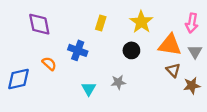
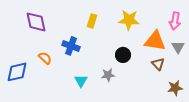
yellow star: (141, 22) -> (129, 20), turned -30
black circle: (131, 50) -> (123, 55), moved
brown star: (192, 86) -> (175, 88), moved

